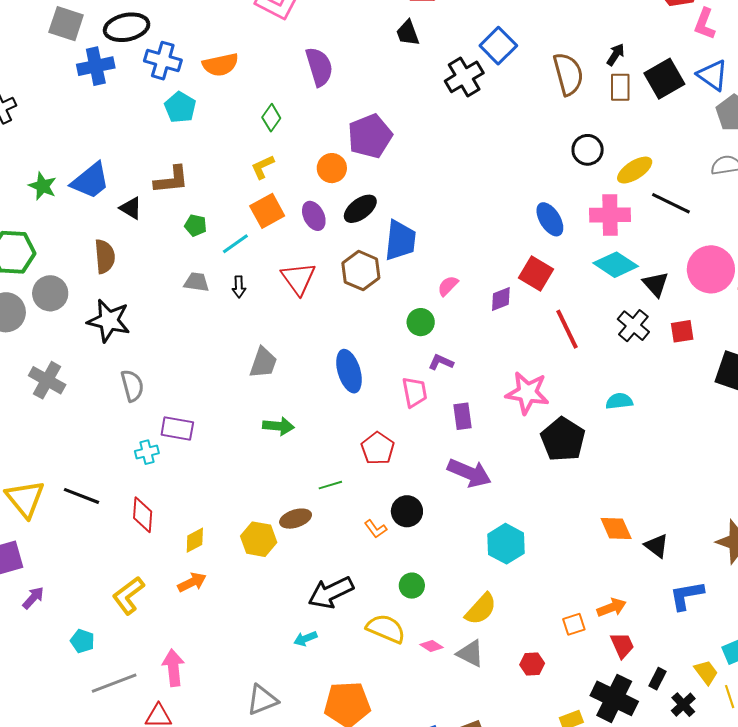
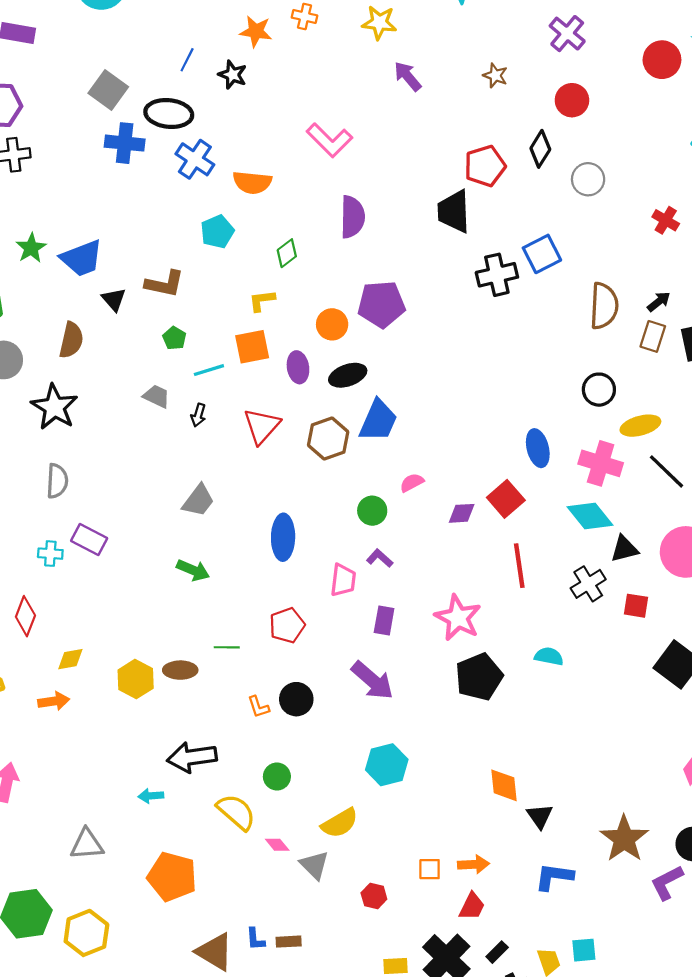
black trapezoid: (408, 33) -> (454, 211), size x1.5
cyan pentagon: (180, 107) -> (217, 232), moved
black triangle: (656, 284) -> (624, 549), turned 40
red trapezoid: (622, 645) -> (472, 906), turned 32

